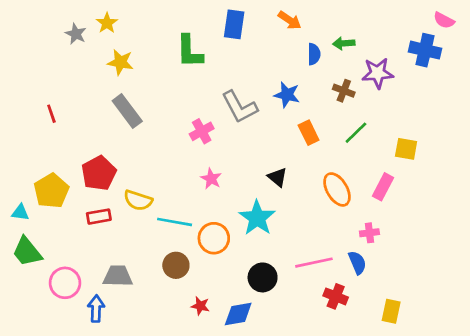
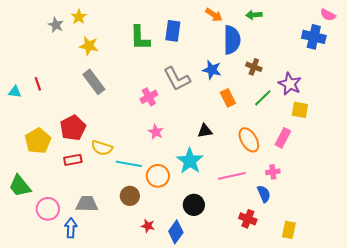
blue rectangle: (234, 24) -> (173, 31), moved
green arrow: (344, 43) -> (254, 15), moved
blue semicircle: (314, 54) -> (232, 40), size x1.8
purple star: (378, 73) -> (290, 84), moved, turned 30
black triangle: (277, 177) -> (205, 131), turned -49
cyan triangle: (20, 212) -> (15, 92), moved
pink line: (314, 263) -> (232, 176), moved
blue diamond: (238, 314) -> (176, 232), turned -45

